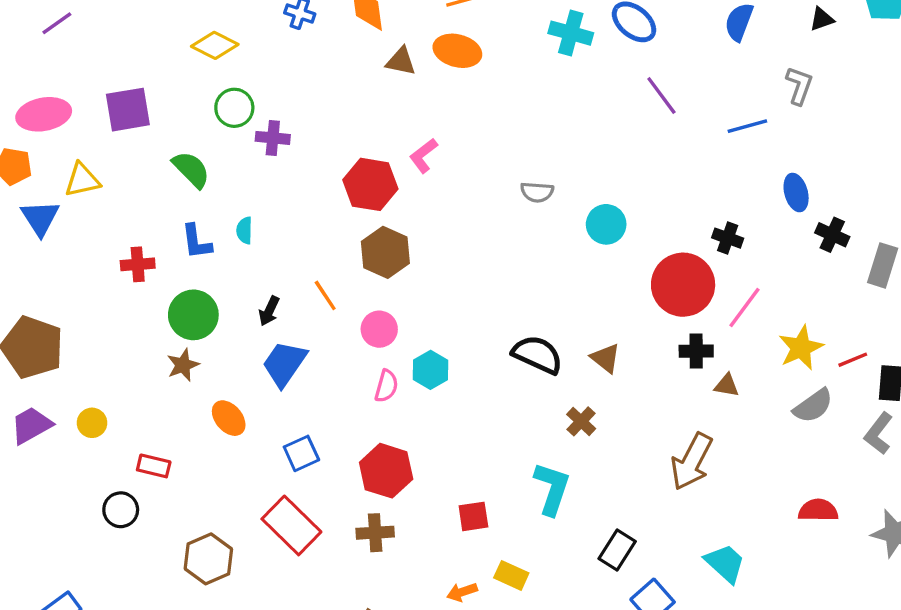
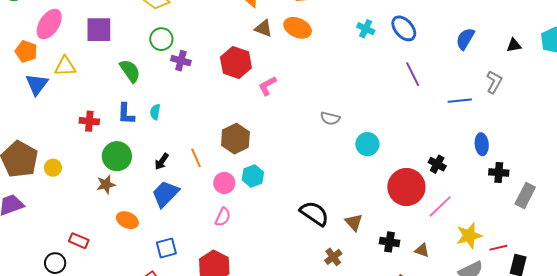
cyan cross: (571, 33) -> (366, 29), size x0.7
pink ellipse: (44, 114) -> (49, 24), turned -56
red hexagon: (370, 184) -> (236, 62), moved
black cross: (832, 235) -> (499, 173), turned -30
black cross: (696, 351) -> (389, 242), moved
cyan hexagon: (431, 370) -> (253, 176), moved
orange ellipse: (229, 418) -> (127, 220), turned -35
yellow circle: (92, 423) -> (53, 168), moved

